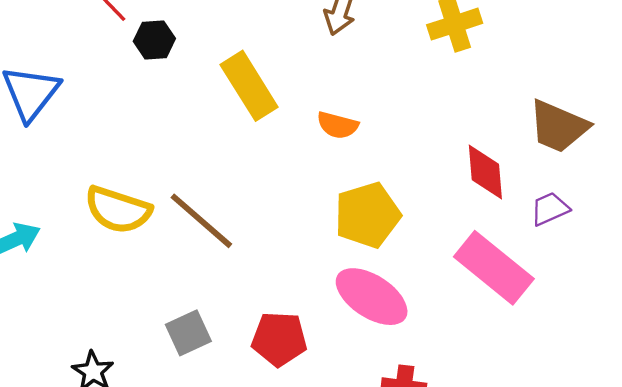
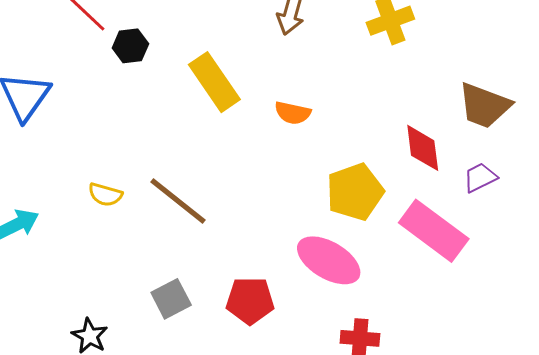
yellow semicircle: (118, 210) -> (105, 195), size x0.6
yellow pentagon: (367, 215) -> (355, 192), moved

